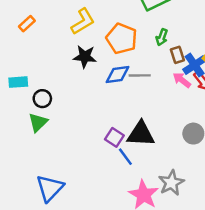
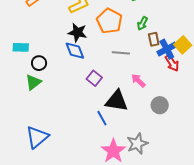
blue diamond: (118, 75) -> (75, 51), moved, turned 70
pink arrow: (182, 80) -> (138, 81), moved
purple square: (114, 137) -> (94, 78), moved

